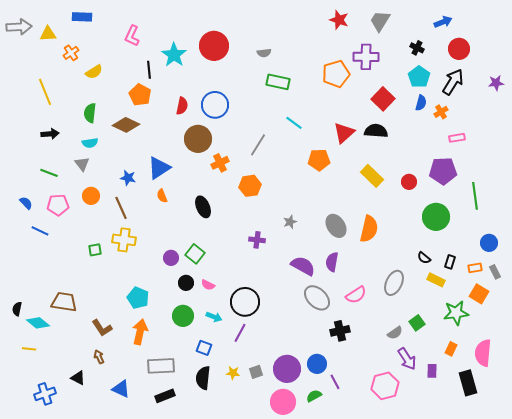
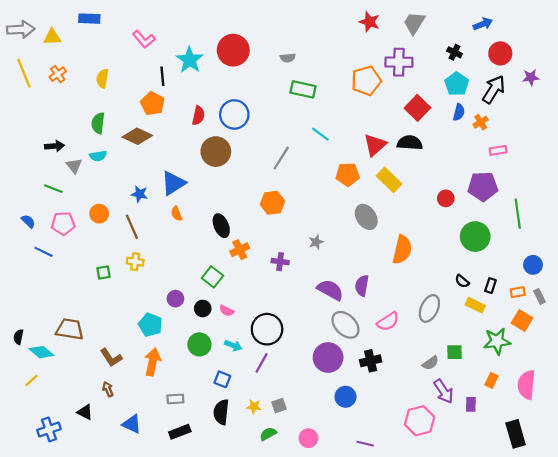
pink L-shape: (132, 36) -> (144, 39), turned -65
orange cross: (71, 53) -> (58, 74), moved
yellow semicircle: (94, 72) -> (102, 78), turned 132
purple star: (496, 83) -> (531, 77), moved
yellow line: (45, 92) -> (24, 73), moved
orange cross: (220, 163) -> (240, 250), moved
gray triangle: (82, 164) -> (74, 166), moved
yellow rectangle: (372, 176) -> (389, 180), moved
gray ellipse: (336, 226) -> (366, 217), moved
yellow cross: (124, 240) -> (135, 262), size x0.7
purple circle: (171, 258) -> (175, 299), moved
green square: (417, 323) -> (454, 352), turned 35
yellow line: (29, 349) -> (32, 380), turned -48
gray rectangle: (161, 366) -> (175, 399), size x0.6
purple circle: (287, 369) -> (328, 358), moved
purple line: (335, 382) -> (365, 444), moved, turned -49
black rectangle: (468, 383) -> (516, 434), moved
green semicircle: (314, 396) -> (268, 434), moved
pink circle: (283, 402) -> (308, 438), size x0.7

